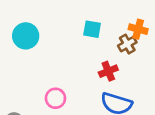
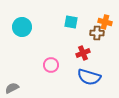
brown cross: (127, 44) -> (97, 33), turned 32
pink circle: (55, 98) -> (51, 65), moved

